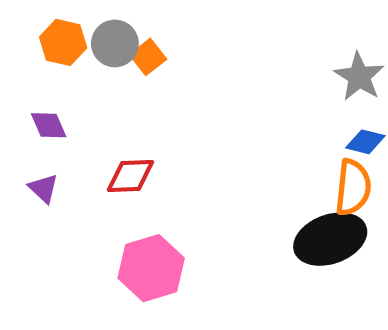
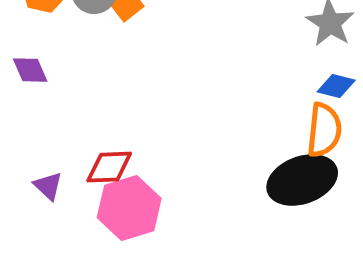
red diamond: (130, 176) -> (109, 167), moved
purple triangle: (43, 188) -> (48, 186), moved

